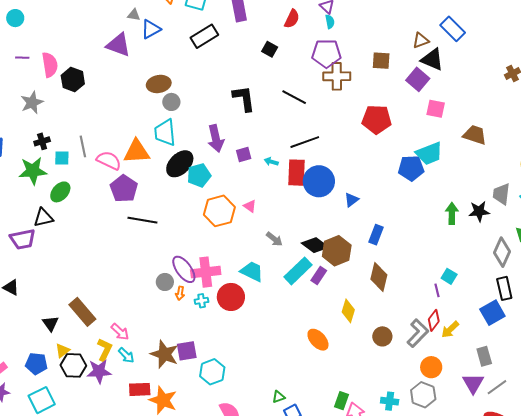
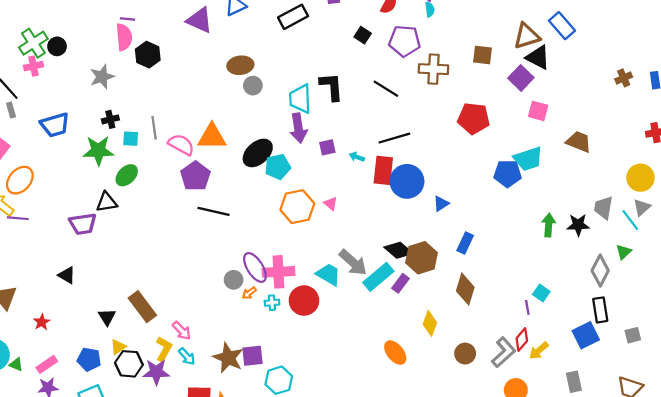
brown triangle: (421, 40) -> (527, 36), size x1.5
purple pentagon: (326, 53) -> (405, 41), moved
purple line: (22, 58) -> (128, 19), moved
cyan trapezoid: (165, 133) -> (300, 99), moved
gray arrow: (274, 239) -> (353, 262), moved, size x1.6
orange arrow: (180, 293) -> (249, 293), turned 40

